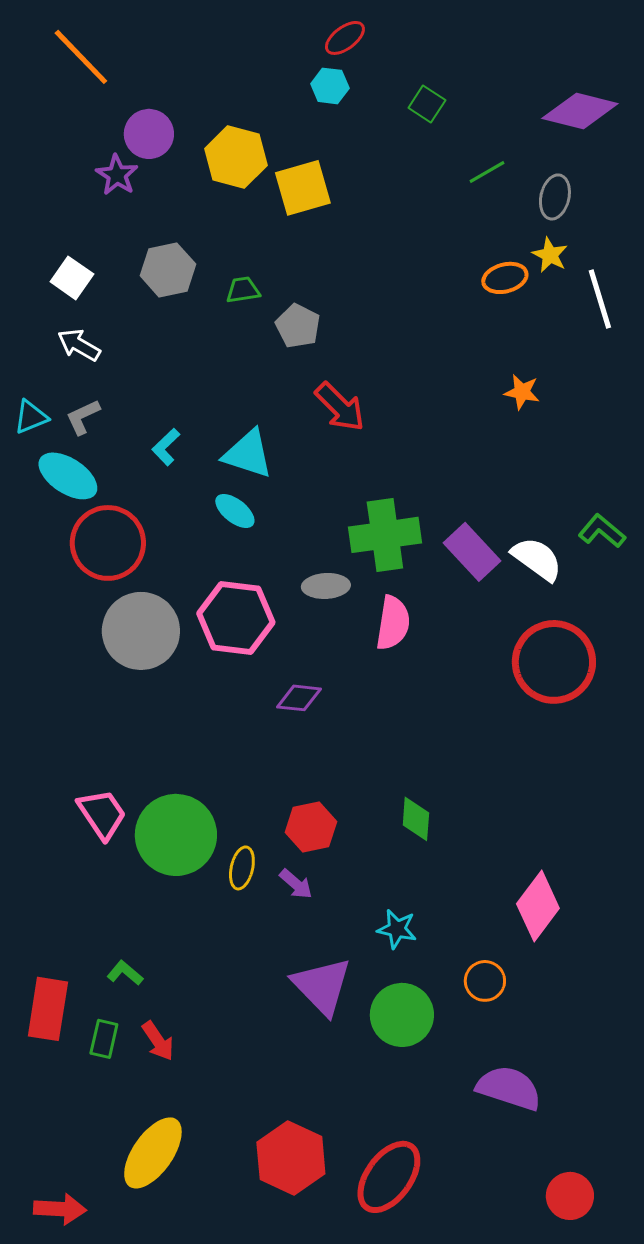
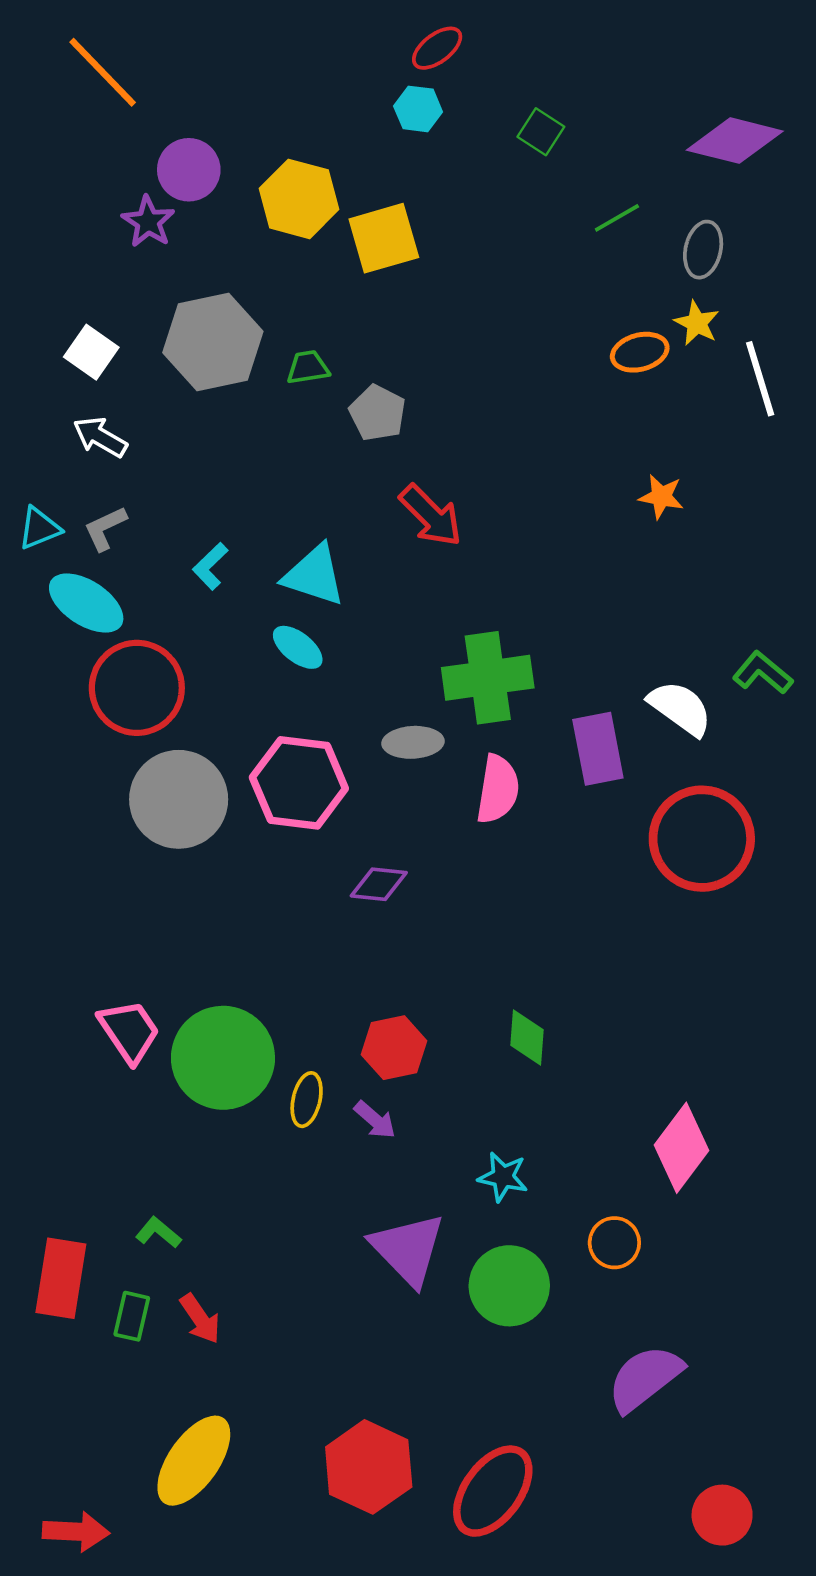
gray hexagon: (168, 270) -> (213, 342), size x1.4
purple rectangle: (472, 552) -> (598, 749), moved, turned 32
purple semicircle: (509, 1088) -> (645, 1378), turned -56

